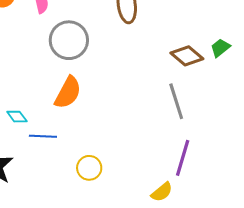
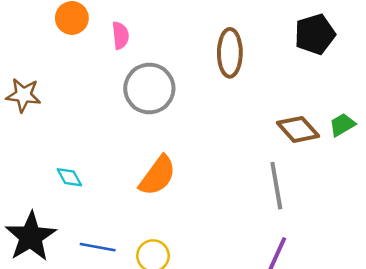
orange semicircle: (68, 93) -> (158, 176), moved
blue line: (43, 136) -> (98, 247), moved

